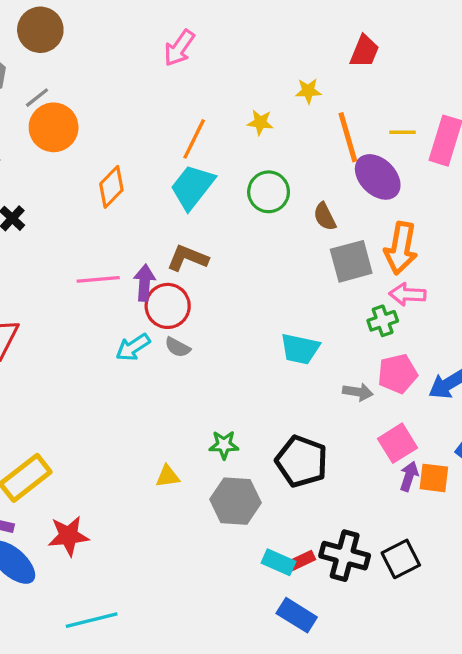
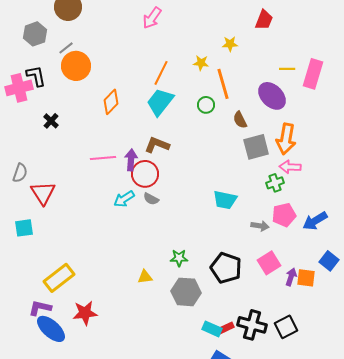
orange line: (348, 137) -> (223, 84), moved
green circle: (269, 192) -> (206, 105), size x0.7
pink square: (398, 443) -> (269, 263), moved

